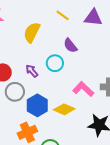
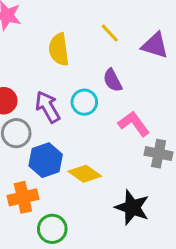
yellow semicircle: (32, 32) -> (59, 49), turned -45
purple arrow: (32, 71) -> (48, 107), size x1.5
pink L-shape: (83, 89) -> (134, 124), moved

